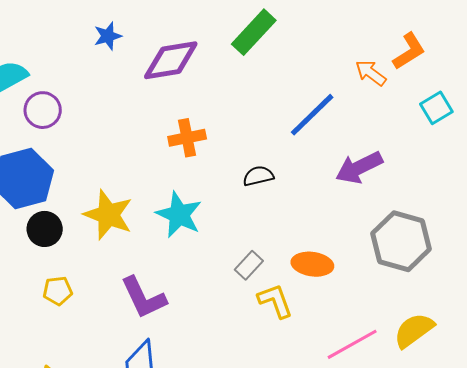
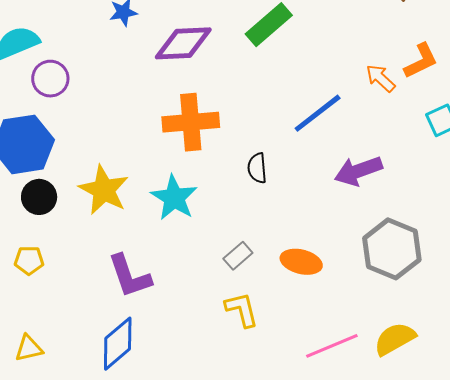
orange cross: (187, 138) -> (191, 122), size x1.5
black semicircle: (258, 176) -> (257, 168), turned -88
yellow pentagon: (58, 291) -> (29, 260), moved
yellow L-shape: (275, 301) -> (242, 310), moved

